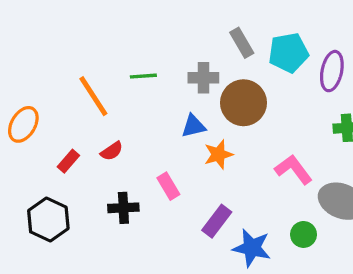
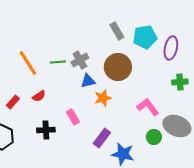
green line: (143, 76) -> (58, 62), moved
gray cross: (203, 78) -> (80, 60), moved, turned -30
green circle: (304, 234) -> (154, 137), moved

